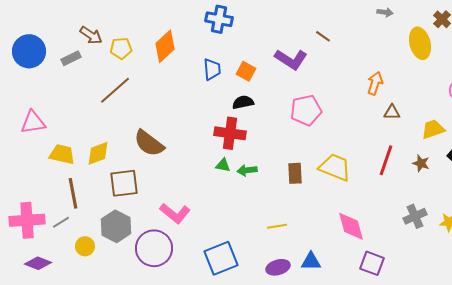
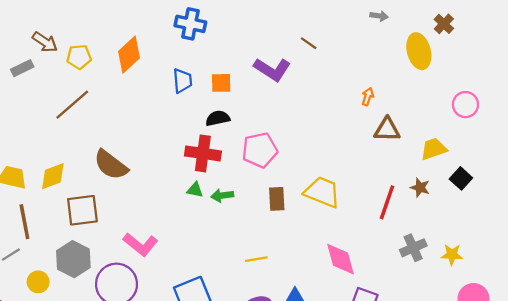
orange square: (246, 71) -> (221, 83), turned -30
orange arrow: (375, 83) -> (368, 97), size x0.7
pink pentagon: (306, 110) -> (260, 150), moved
brown triangle: (392, 112) -> (387, 130), size x1.4
red line: (386, 160) -> (387, 202), moved

